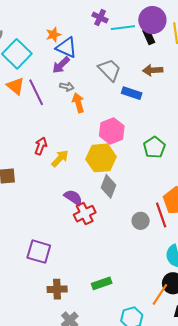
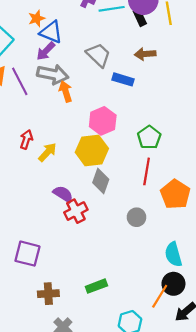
gray arrow: (67, 87) -> (53, 74), size x2.0
red line: (161, 215) -> (147, 171), moved, turned 30

